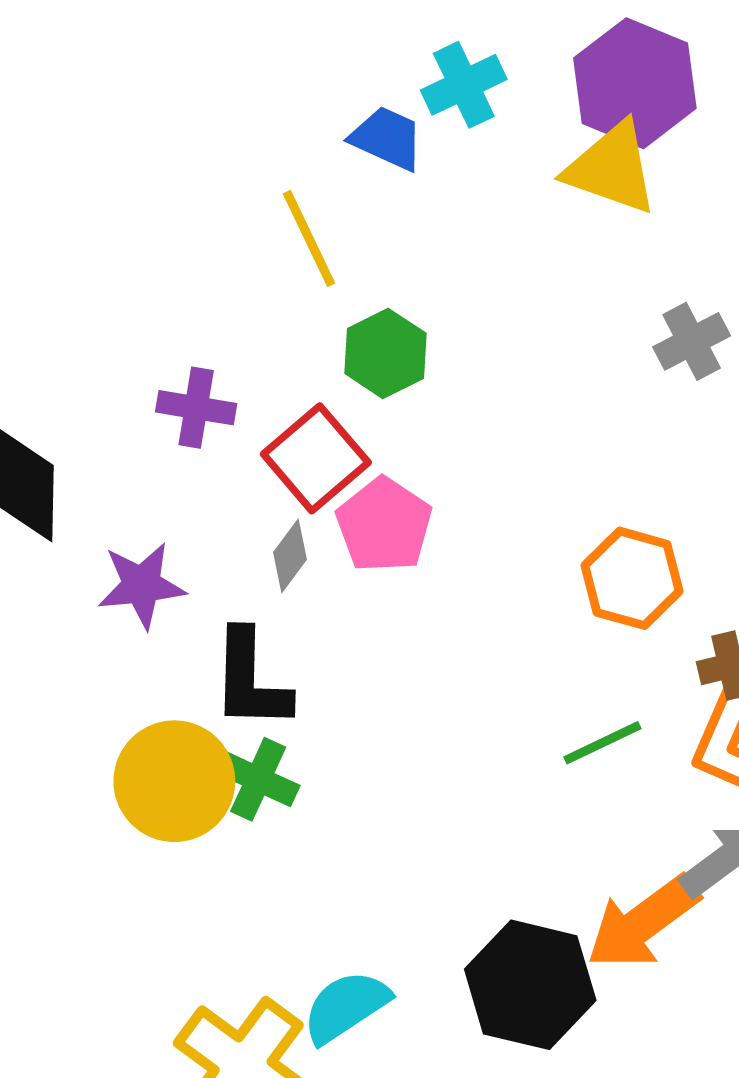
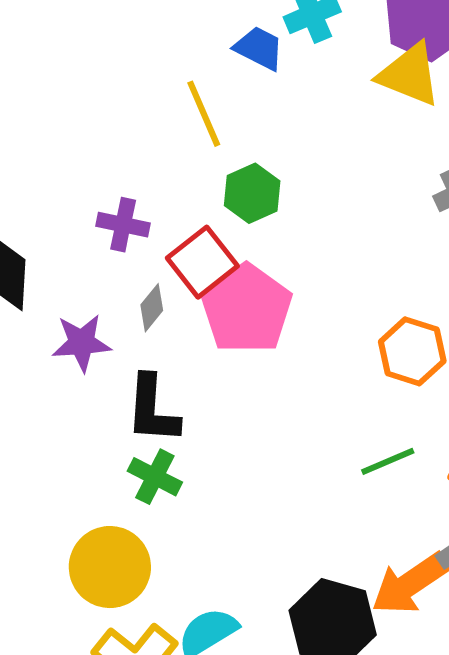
pink pentagon: (384, 525) -> (247, 309), size x1.4
gray diamond: (290, 556) -> (152, 308), moved
yellow circle: (174, 781) -> (110, 567), moved

